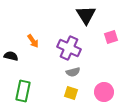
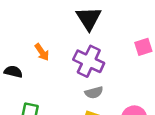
black triangle: (86, 15) -> (89, 18), moved

